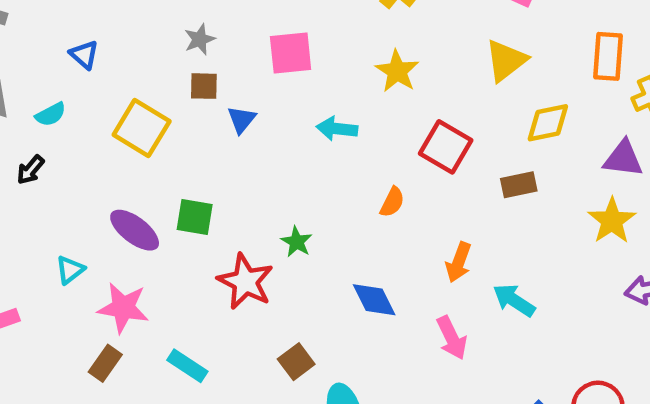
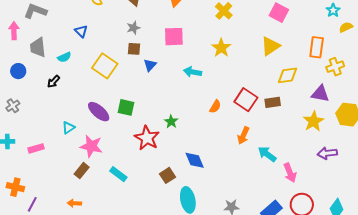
red square: (446, 147) -> (246, 100), moved
blue diamond: (374, 300) -> (195, 160), moved
pink arrow: (452, 338) -> (290, 173), moved

